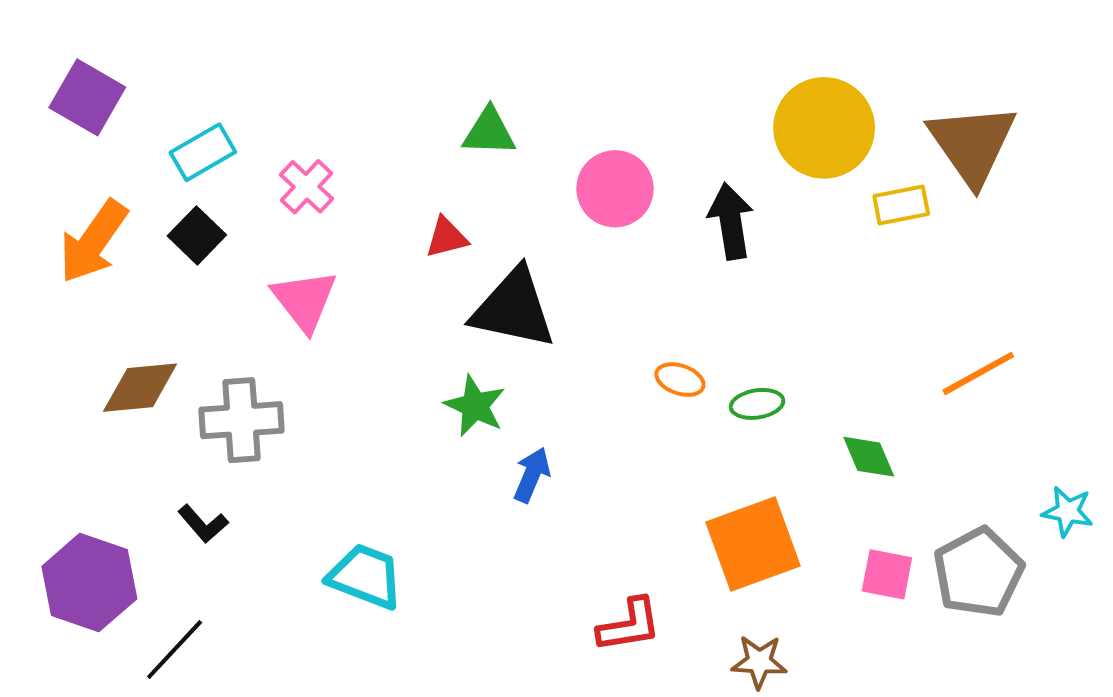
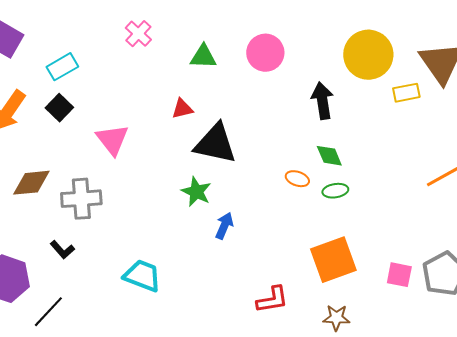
pink cross: (306, 187) -> (138, 34), moved
pink circle: (615, 189) -> (265, 53), moved
green diamond: (869, 457) -> (329, 156), moved

